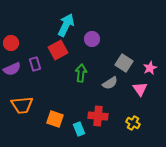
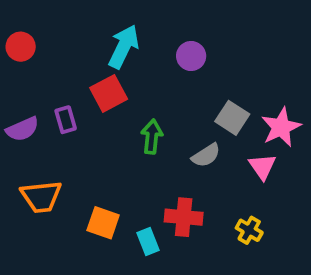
purple circle: (92, 39) -> (191, 56), moved
red circle: (11, 43) -> (21, 47), moved
pink star: (150, 68) -> (281, 127), size x1.5

